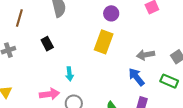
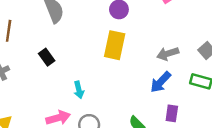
blue arrow: (136, 77) -> (161, 82), turned -90

